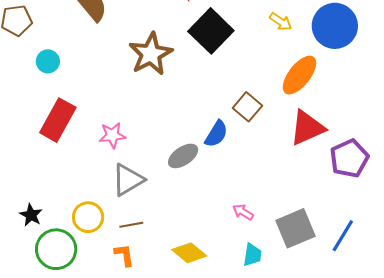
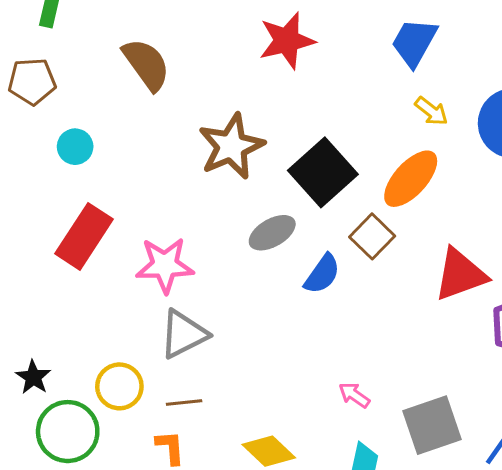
black square: (211, 31) -> (323, 172), moved
orange ellipse: (299, 75) -> (411, 179), moved
pink star: (112, 135) -> (165, 265), size x1.4
gray ellipse: (183, 156) -> (272, 233), moved

